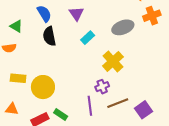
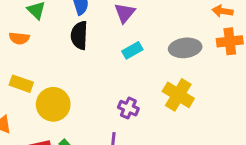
yellow cross: (113, 61) -> (178, 95), moved, turned -30
purple cross: (102, 87) -> (128, 108), moved, turned 32

